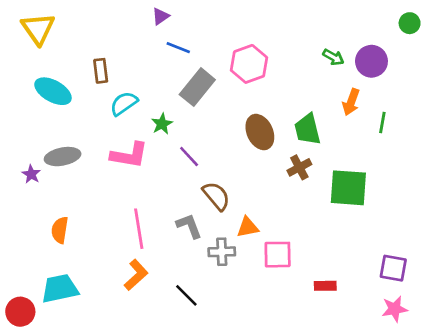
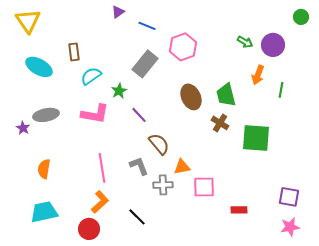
blue line: (178, 48) -> (147, 26), moved
brown cross: (299, 167) -> (220, 123), turned -30
red circle: (20, 312) -> (89, 229), moved

